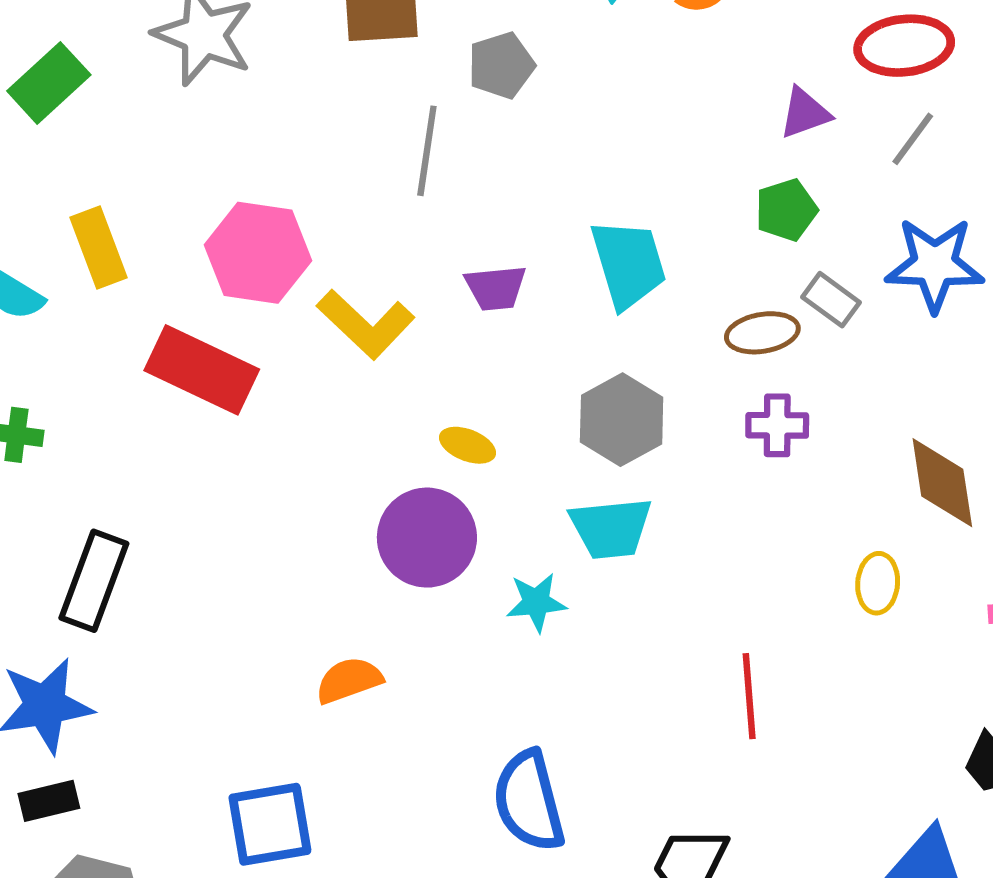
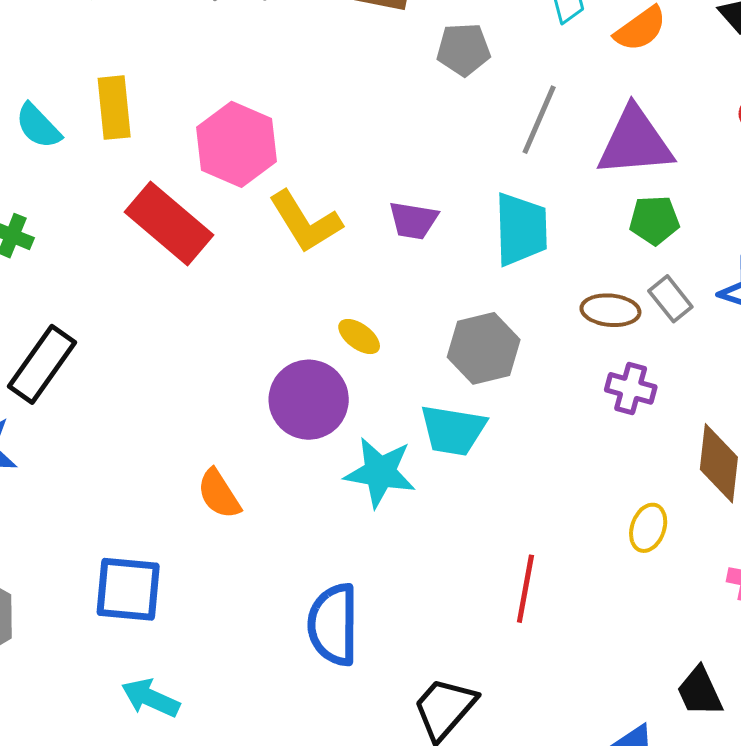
purple triangle: (805, 113) -> (635, 142), moved, size x1.8
gray line: (427, 151) -> (539, 120), moved
purple cross: (777, 425) -> (631, 388), moved
cyan star: (536, 602) -> (380, 472), size x1.5
orange semicircle: (349, 680) -> (219, 494), turned -118

